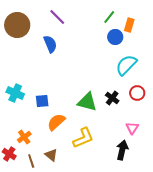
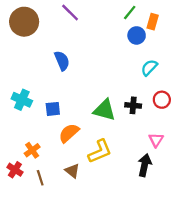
blue semicircle: (50, 44) -> (62, 61), moved
cyan semicircle: (126, 65) -> (149, 68), size x0.7
black cross: (112, 98) -> (133, 105), turned -32
brown triangle: (51, 155) -> (72, 171), moved

